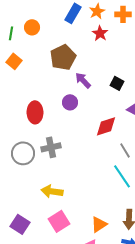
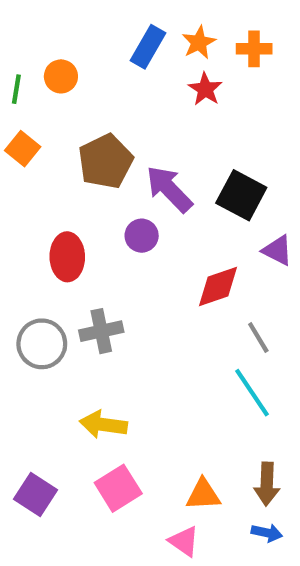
brown pentagon: (63, 57) -> (105, 161), moved
purple arrow: (83, 80) -> (169, 189), size x1.4
black square: (117, 83) -> (241, 195), size x1.6
orange triangle: (99, 224) -> (203, 495), turned 30

